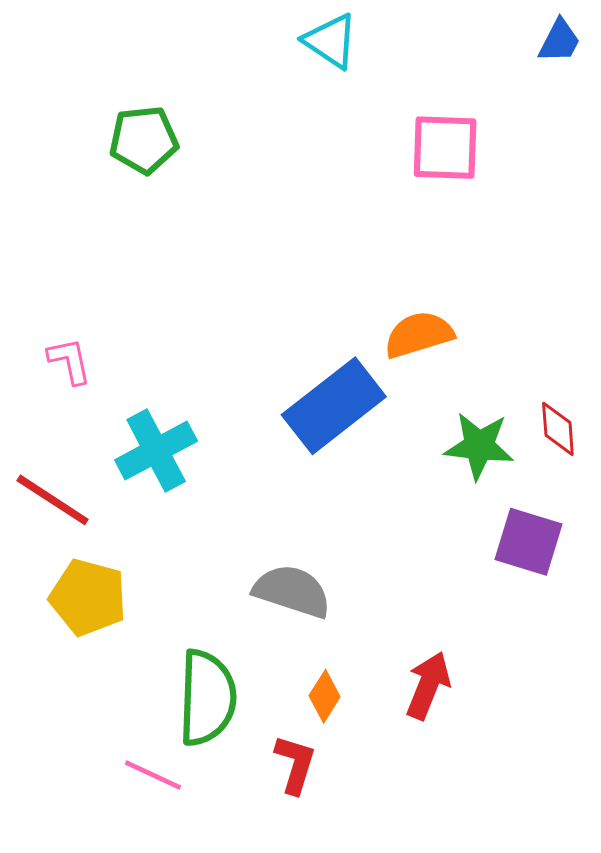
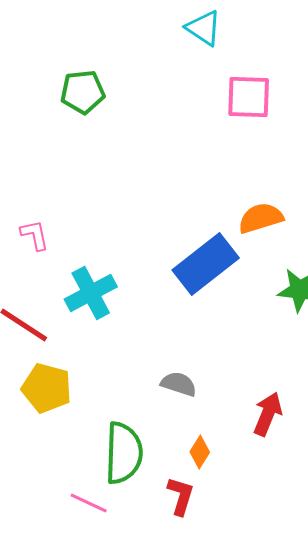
pink square: (445, 148) -> (249, 97), moved
gray semicircle: (292, 591) -> (179, 384), size x0.7
red arrow: (428, 685) -> (268, 414), moved

